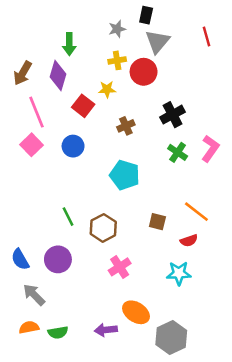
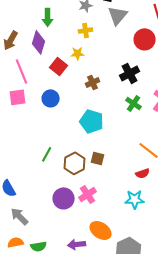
red circle: (144, 72) -> (145, 39), moved
pink square: (31, 145) -> (18, 97), turned 36
green line: (68, 217) -> (47, 154), turned 56
brown square: (157, 222) -> (98, 158), moved
purple circle: (58, 259) -> (64, 198), moved

